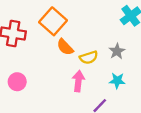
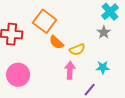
gray star: (117, 51) -> (104, 32), moved
pink circle: (17, 82) -> (18, 75), size x1.5

